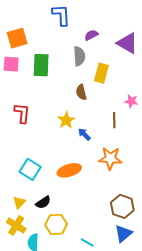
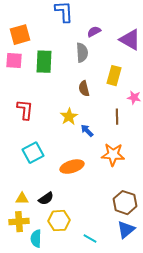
yellow rectangle: (101, 73) -> (114, 76), moved
cyan square: (30, 169) -> (33, 153), moved, turned 30
yellow triangle: (19, 202) -> (22, 199), turned 48
yellow cross: (16, 225) -> (19, 222), turned -36

